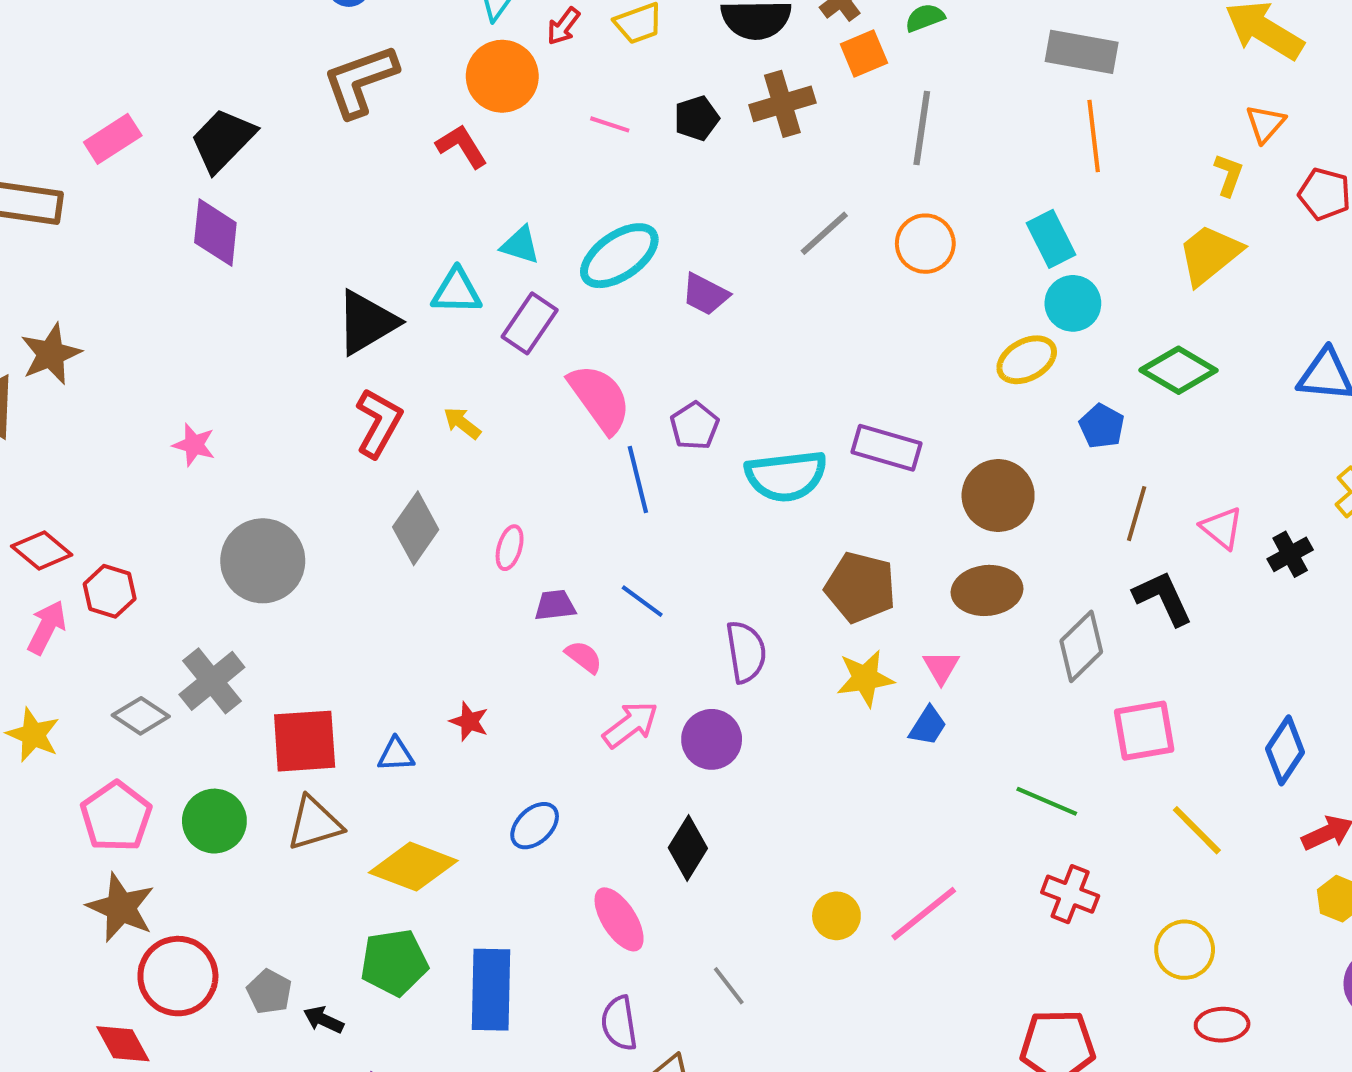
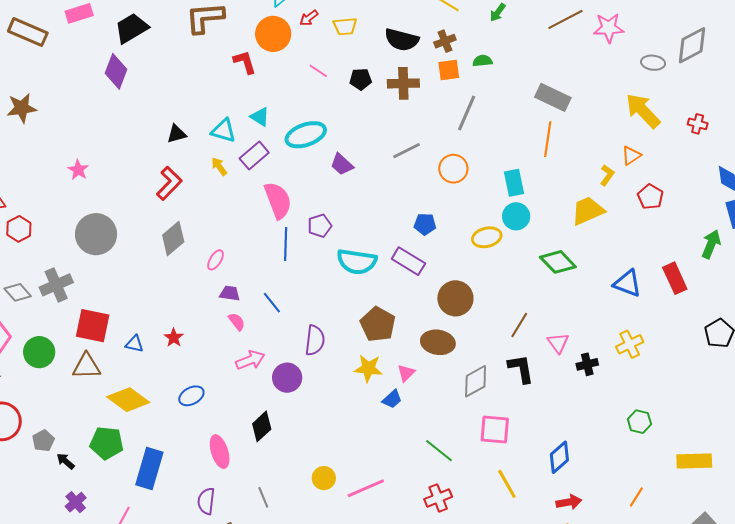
black triangle: (367, 322) -> (177, 134), size x0.6
yellow arrow: (462, 423) -> (219, 166), moved
blue pentagon: (1102, 426) -> (425, 224), moved, turned 30
red cross: (1070, 894) -> (438, 498), turned 32

